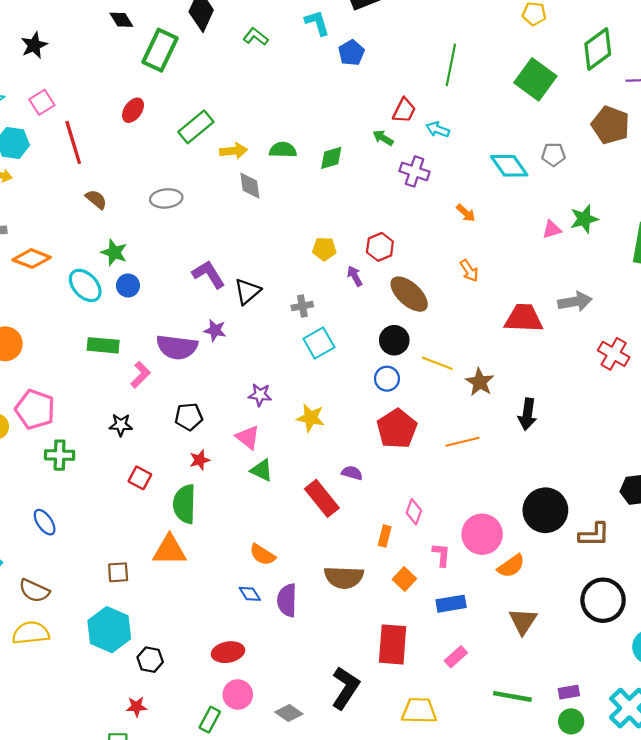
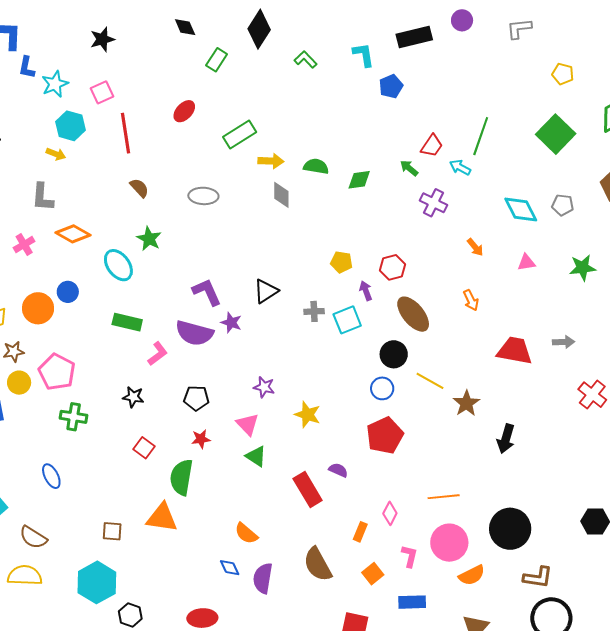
green rectangle: (160, 50) -> (217, 60), size x0.6
green line: (451, 65) -> (481, 136), moved
pink triangle: (552, 229) -> (526, 262), moved
purple L-shape: (209, 274) -> (207, 292), moved
blue circle: (128, 286) -> (68, 292), moved
gray arrow: (575, 302) -> (564, 342), size x0.7
cyan square: (319, 343) -> (347, 320), moved
orange line: (462, 442) -> (444, 497), moved
brown L-shape: (594, 535) -> (538, 577), moved
brown semicircle: (344, 577) -> (318, 564), turned 51

